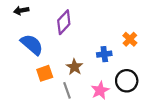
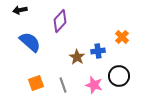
brown star: (74, 67) -> (77, 57), moved
orange square: (45, 73) -> (36, 83), moved
pink star: (100, 90) -> (94, 85), turned -30

